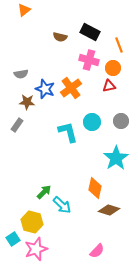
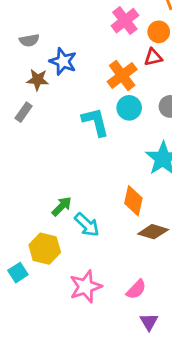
pink cross: (89, 60) -> (125, 21), turned 36
orange cross: (71, 88) -> (122, 75), moved
pink star: (36, 249) -> (86, 287), moved

